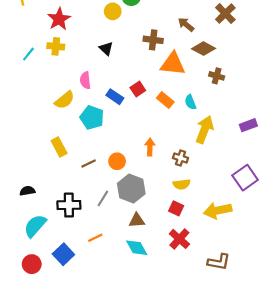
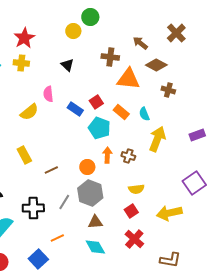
cyan pentagon: (92, 118) -> (99, 128), moved
brown cross: (181, 158) -> (128, 156), moved
orange circle: (117, 161) -> (87, 167), moved
red square: (176, 208) -> (131, 211), turned 32
blue square: (63, 254) -> (38, 259), moved

